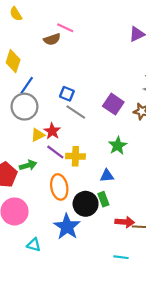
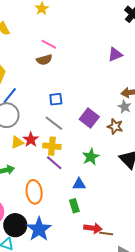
brown semicircle: (52, 39) -> (44, 60), moved
blue square: (67, 94) -> (56, 99), moved, turned -32
purple line: (55, 152) -> (54, 163), moved
yellow cross: (75, 156) -> (52, 146), moved
black circle: (86, 204) -> (15, 225), moved

